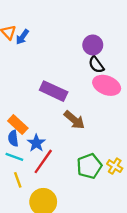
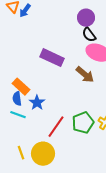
brown arrow: (74, 120) -> (85, 75), moved
red line: (43, 161) -> (56, 127), moved
yellow line: (18, 180) -> (21, 153), moved

